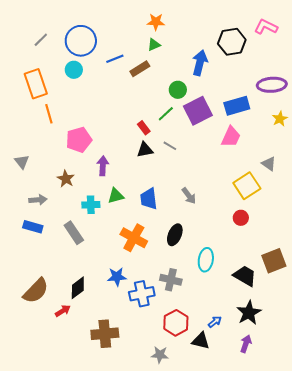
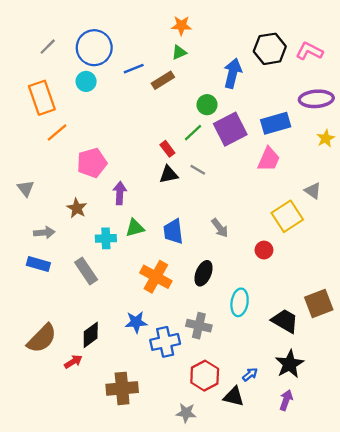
pink L-shape: (266, 27) -> (309, 51), moved
orange line: (49, 114) -> (57, 133), turned 66
red circle: (241, 218) -> (264, 250), moved

